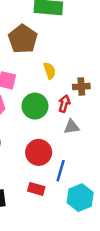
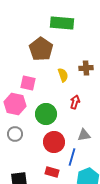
brown cross: (81, 87) -> (86, 68), moved
green circle: (35, 106) -> (46, 114), moved
gray triangle: (72, 127) -> (84, 135), moved

